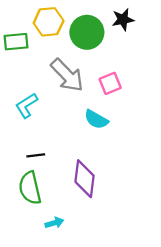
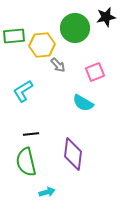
yellow hexagon: (49, 22) -> (42, 45), moved
gray arrow: (67, 75) -> (58, 65), size x0.5

